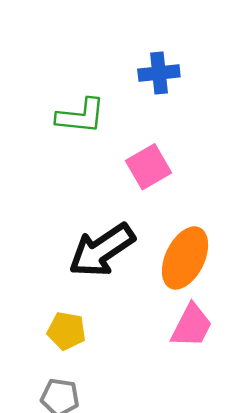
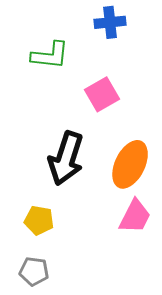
black arrow: (102, 250) -> (66, 158), turned -38

